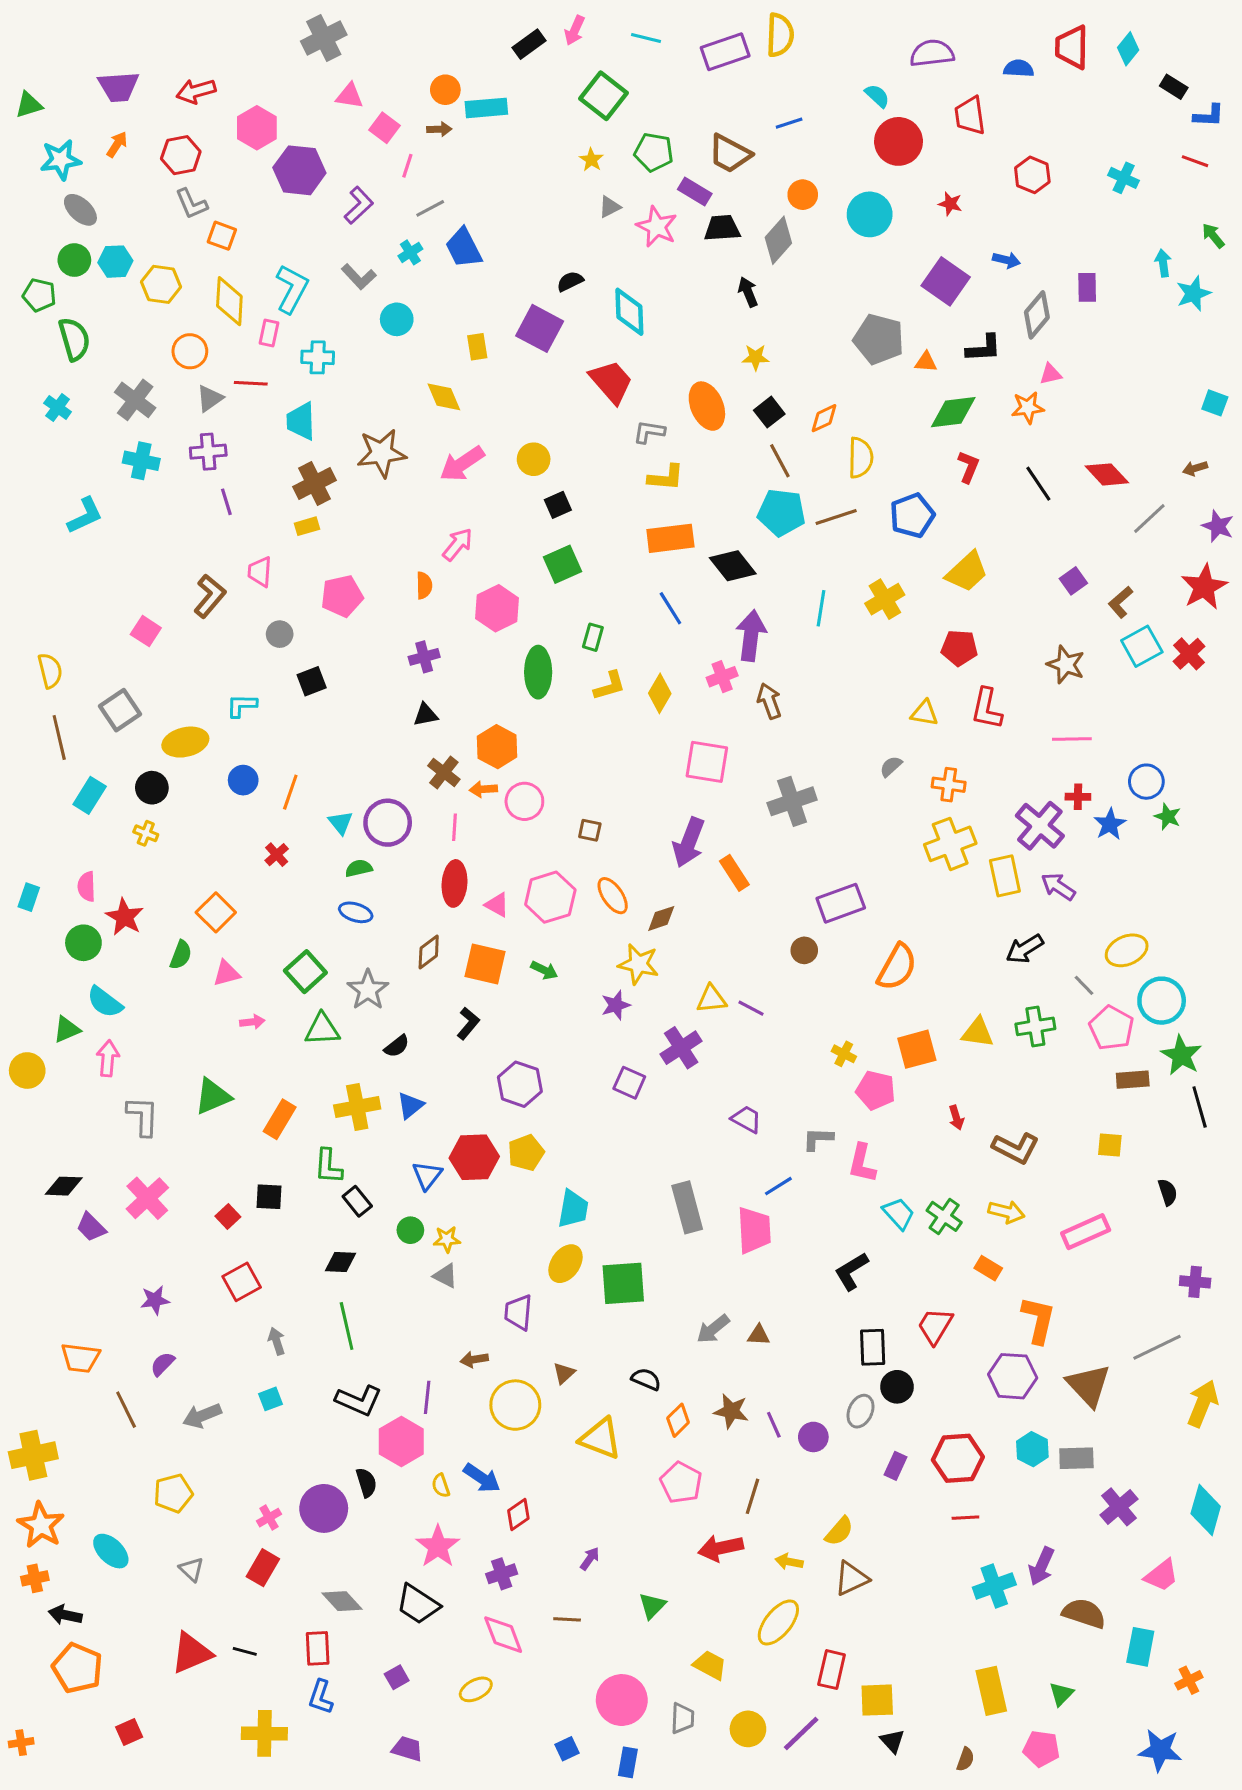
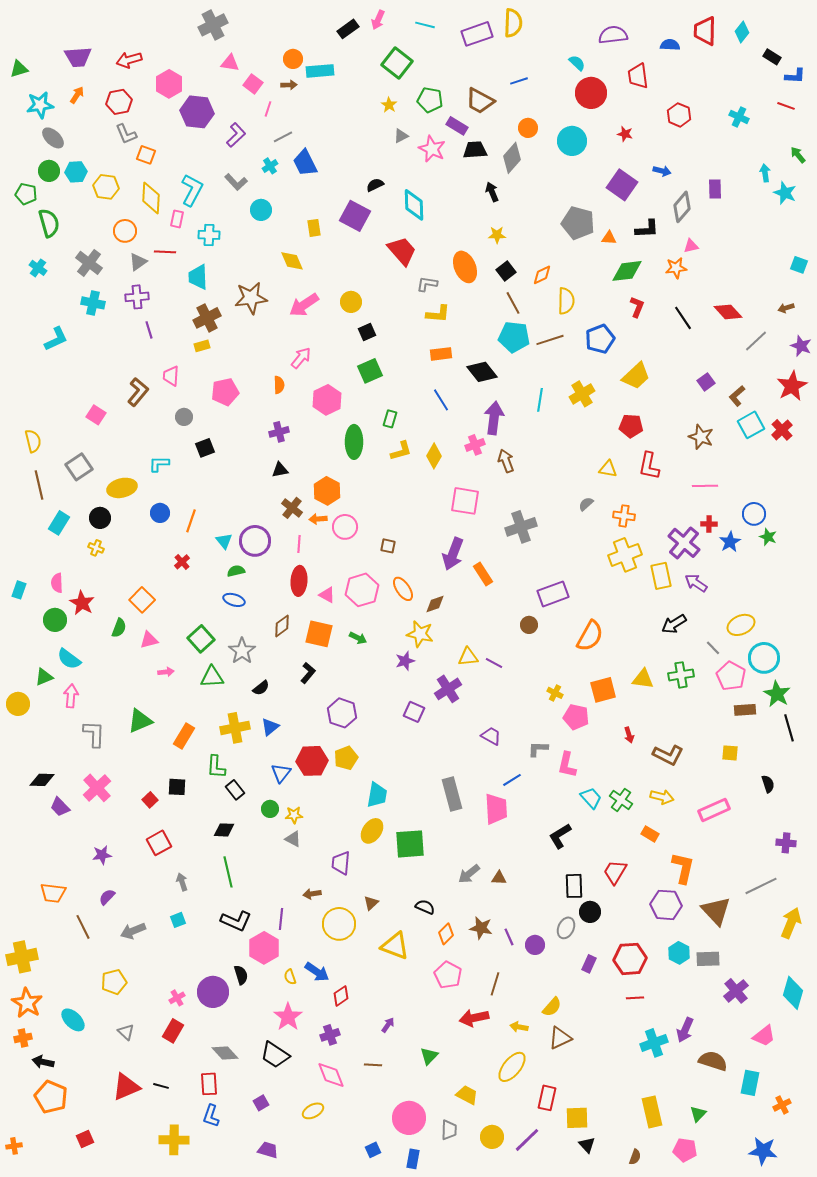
cyan star: (1194, 293) -> (785, 193), turned -30
orange rectangle: (670, 538) -> (441, 354), size x0.7

